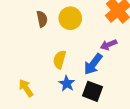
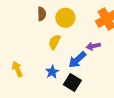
yellow semicircle: (59, 60) -> (55, 42), moved

